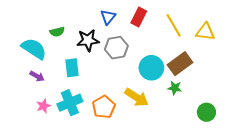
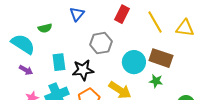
blue triangle: (108, 17) -> (77, 14), moved
black star: (88, 40) -> (83, 70), moved
brown rectangle: (180, 64) -> (161, 58), turned 55

